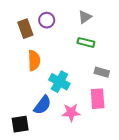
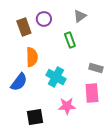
green rectangle: (86, 42) -> (70, 40), moved, turned 56
blue semicircle: (42, 105) -> (19, 82), moved
black square: (20, 124) -> (35, 117), moved

